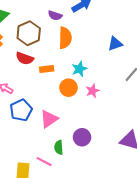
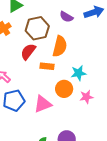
orange semicircle: (65, 38) -> (60, 46), moved
red semicircle: (25, 58) -> (28, 52), turned 96
pink triangle: (49, 119) -> (43, 104), moved

